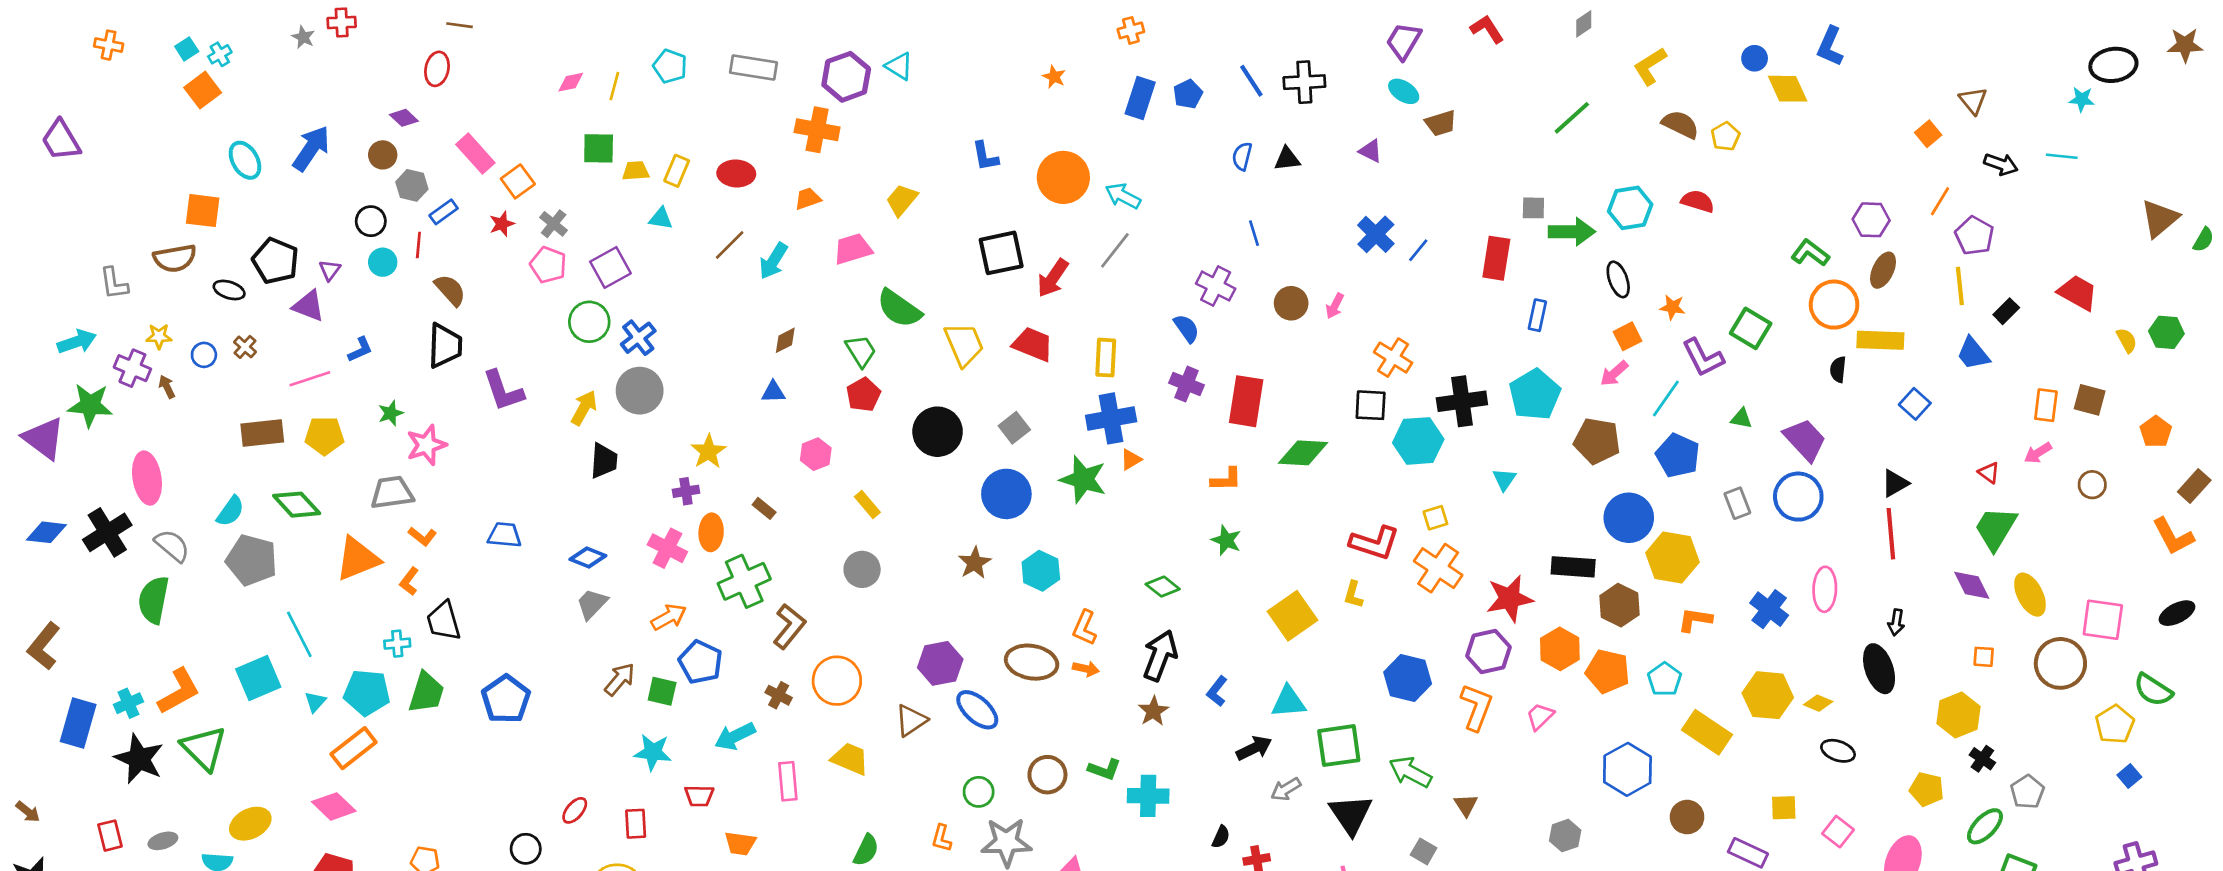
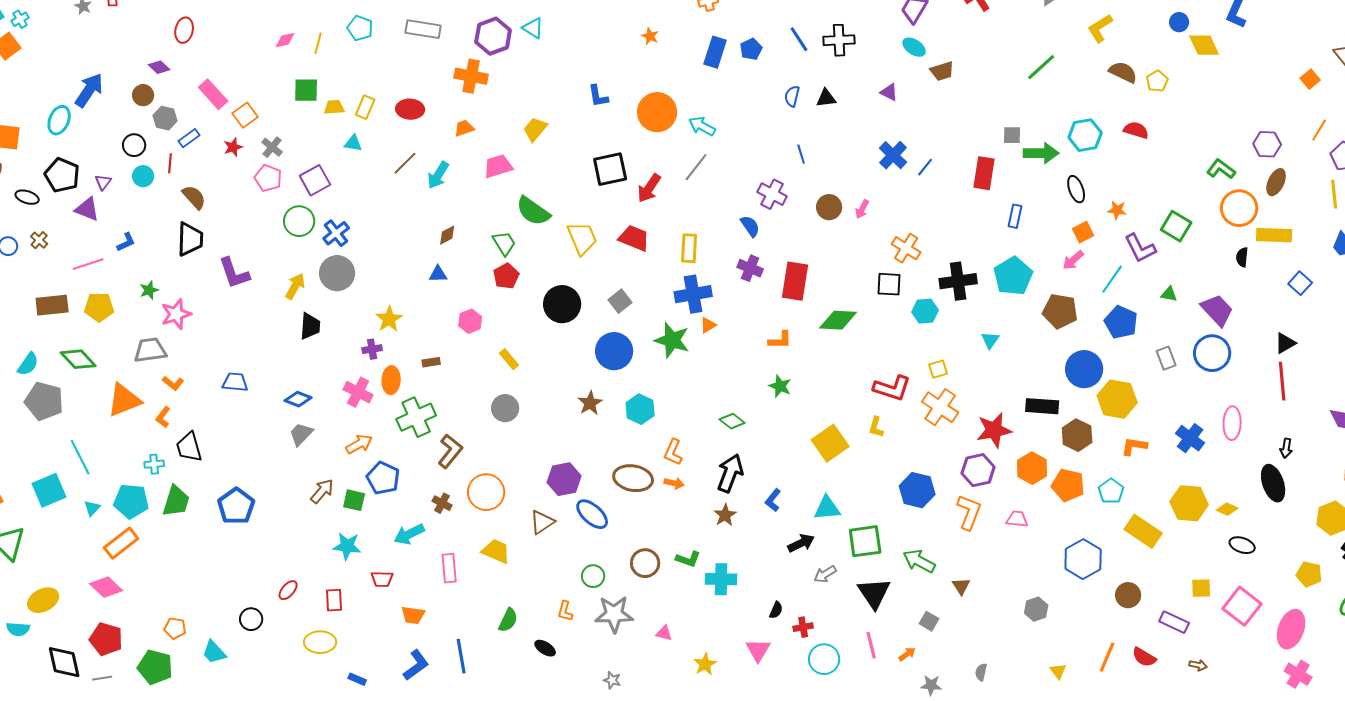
cyan ellipse: (245, 160) -> (59, 120), moved, turned 52
cyan hexagon: (1418, 441) -> (925, 311), size x0.7
brown rectangle: (764, 508) -> (431, 362), turned -48
pink trapezoid: (1540, 716) -> (1017, 519), turned 50
pink square: (1838, 832) -> (1242, 606), size x1.6

